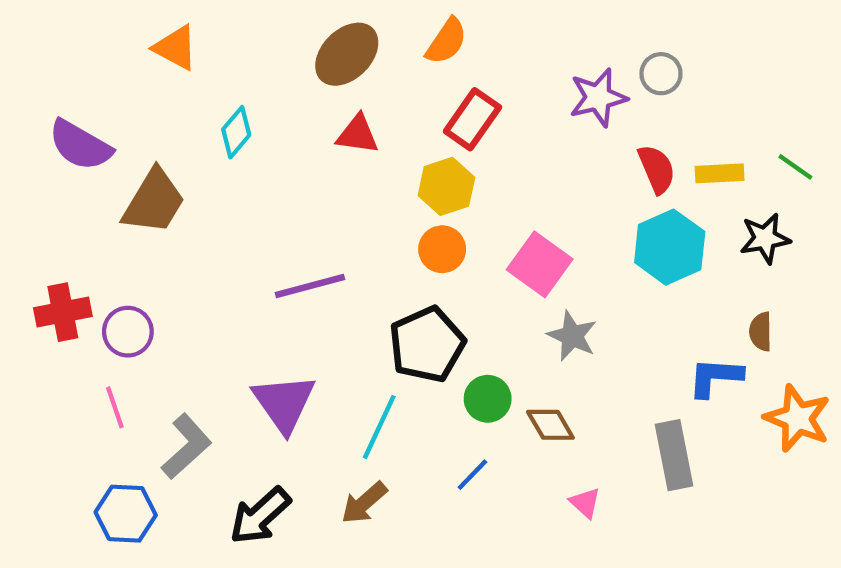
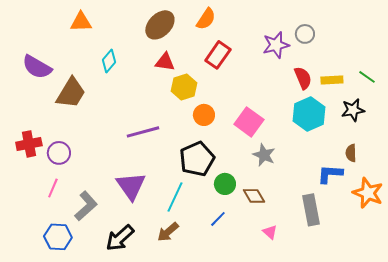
orange triangle: (176, 48) -> (81, 22), turned -30
yellow hexagon: (446, 186) -> (184, 87), moved
pink line: (115, 407) -> (53, 188), turned 42

